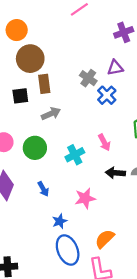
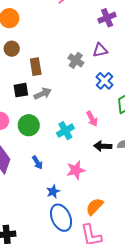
brown circle: (30, 59) -> (12, 49), moved, size x0.6
blue cross: (107, 95) -> (105, 81), moved
black square: (20, 96) -> (21, 90), moved

